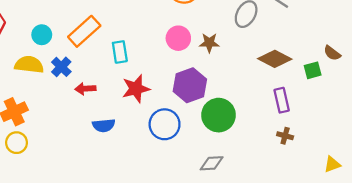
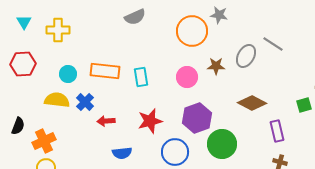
orange rectangle: (84, 31) -> (105, 71), turned 48
brown star: (209, 43) -> (216, 66), moved
cyan rectangle: (120, 52) -> (141, 77), moved
brown diamond: (275, 59) -> (252, 103), moved

